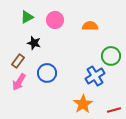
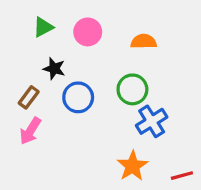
green circle: (111, 56) -> (132, 89), moved
blue circle: (47, 73) -> (78, 97), moved

